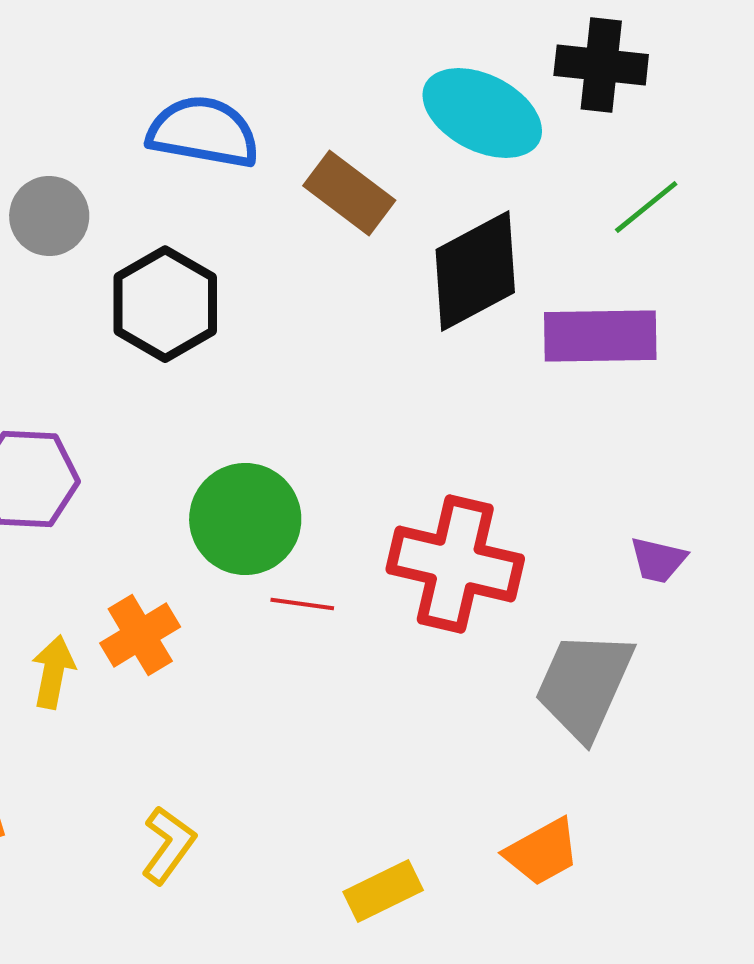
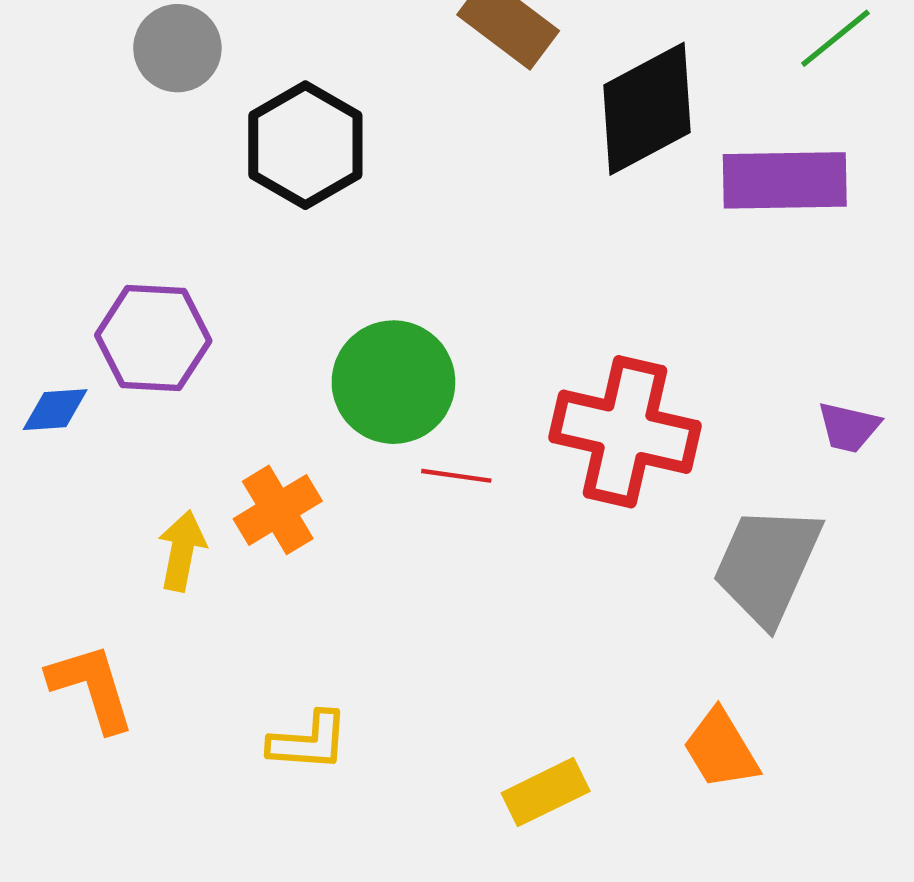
yellow L-shape: (168, 845) -> (309, 741), turned 58
orange trapezoid: (542, 852) -> (721, 749), turned 88

